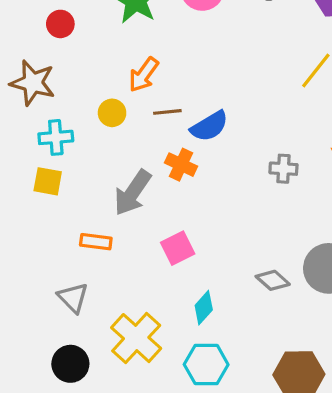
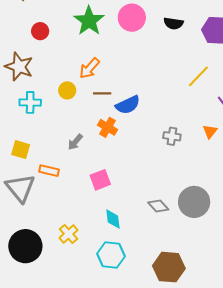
yellow square: (48, 181) -> (21, 150), moved
gray arrow: (133, 193) -> (75, 142), size x0.6
gray triangle: (73, 298) -> (20, 188), moved, size x1.5
cyan diamond: (204, 308) -> (113, 219), turned -55
yellow cross: (136, 338) -> (68, 234), size x0.6
black circle: (70, 364) -> (25, 246), size x1.4

